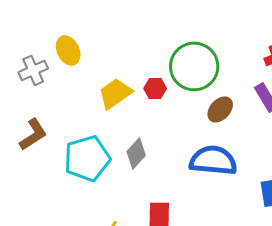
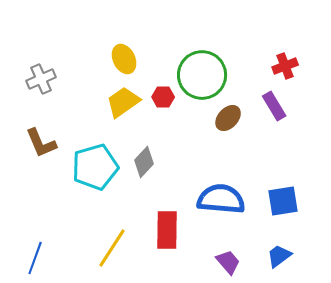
yellow ellipse: (68, 50) -> (124, 59), moved
brown L-shape: (33, 134) -> (41, 143), turned 100
blue semicircle: (213, 160) -> (221, 199), moved

